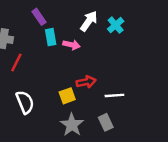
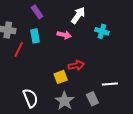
cyan cross: (116, 25) -> (102, 31), moved, turned -32
cyan rectangle: (51, 37) -> (35, 36), moved
white line: (114, 95) -> (110, 84), moved
white semicircle: (25, 102) -> (30, 98), moved

